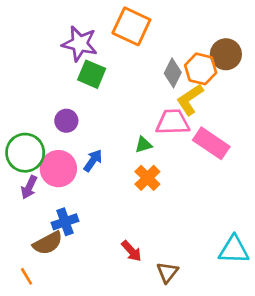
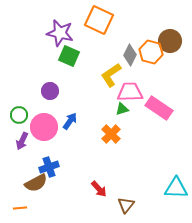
yellow L-shape: (190, 99) -> (111, 75), moved
green triangle: (143, 145) -> (122, 109), moved
green circle: (25, 153) -> (19, 115), size x0.6
orange line: (26, 276) -> (20, 208), turned -64

